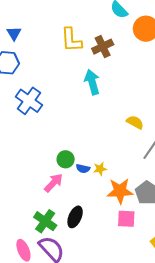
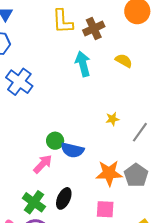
yellow semicircle: (135, 122) -> (124, 61), moved
blue semicircle: (83, 169) -> (72, 150), size x1.6
yellow star: (100, 169) -> (112, 119), moved
pink square: (126, 219) -> (105, 209), moved

